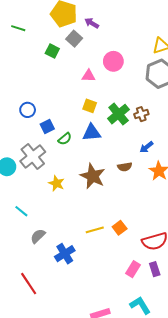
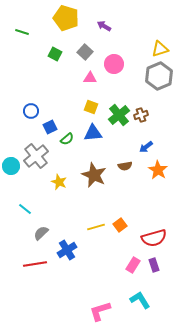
purple arrow: (92, 23) -> (104, 26), moved
gray square: (74, 39) -> (85, 52), moved
red line: (29, 284) -> (35, 264), moved, turned -65

